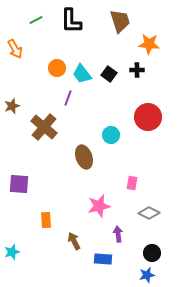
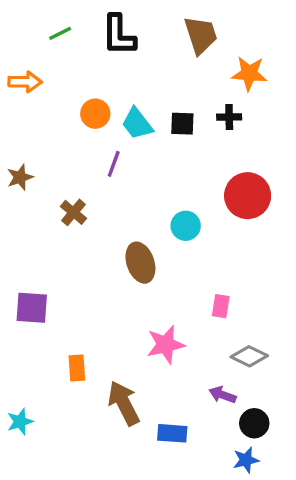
orange arrow: (15, 49) -> (25, 82), turned -60
black square: (109, 74) -> (182, 124), turned -35
brown cross: (44, 127) -> (74, 212), size x0.6
purple arrow: (118, 234) -> (222, 395), moved, turned -63
brown arrow: (74, 241) -> (124, 403), size x1.5

